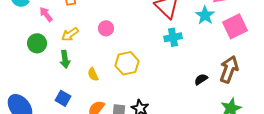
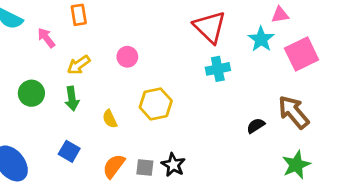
green circle: (37, 43) -> (31, 93), moved
brown arrow: (229, 69) -> (294, 112), turned -60

